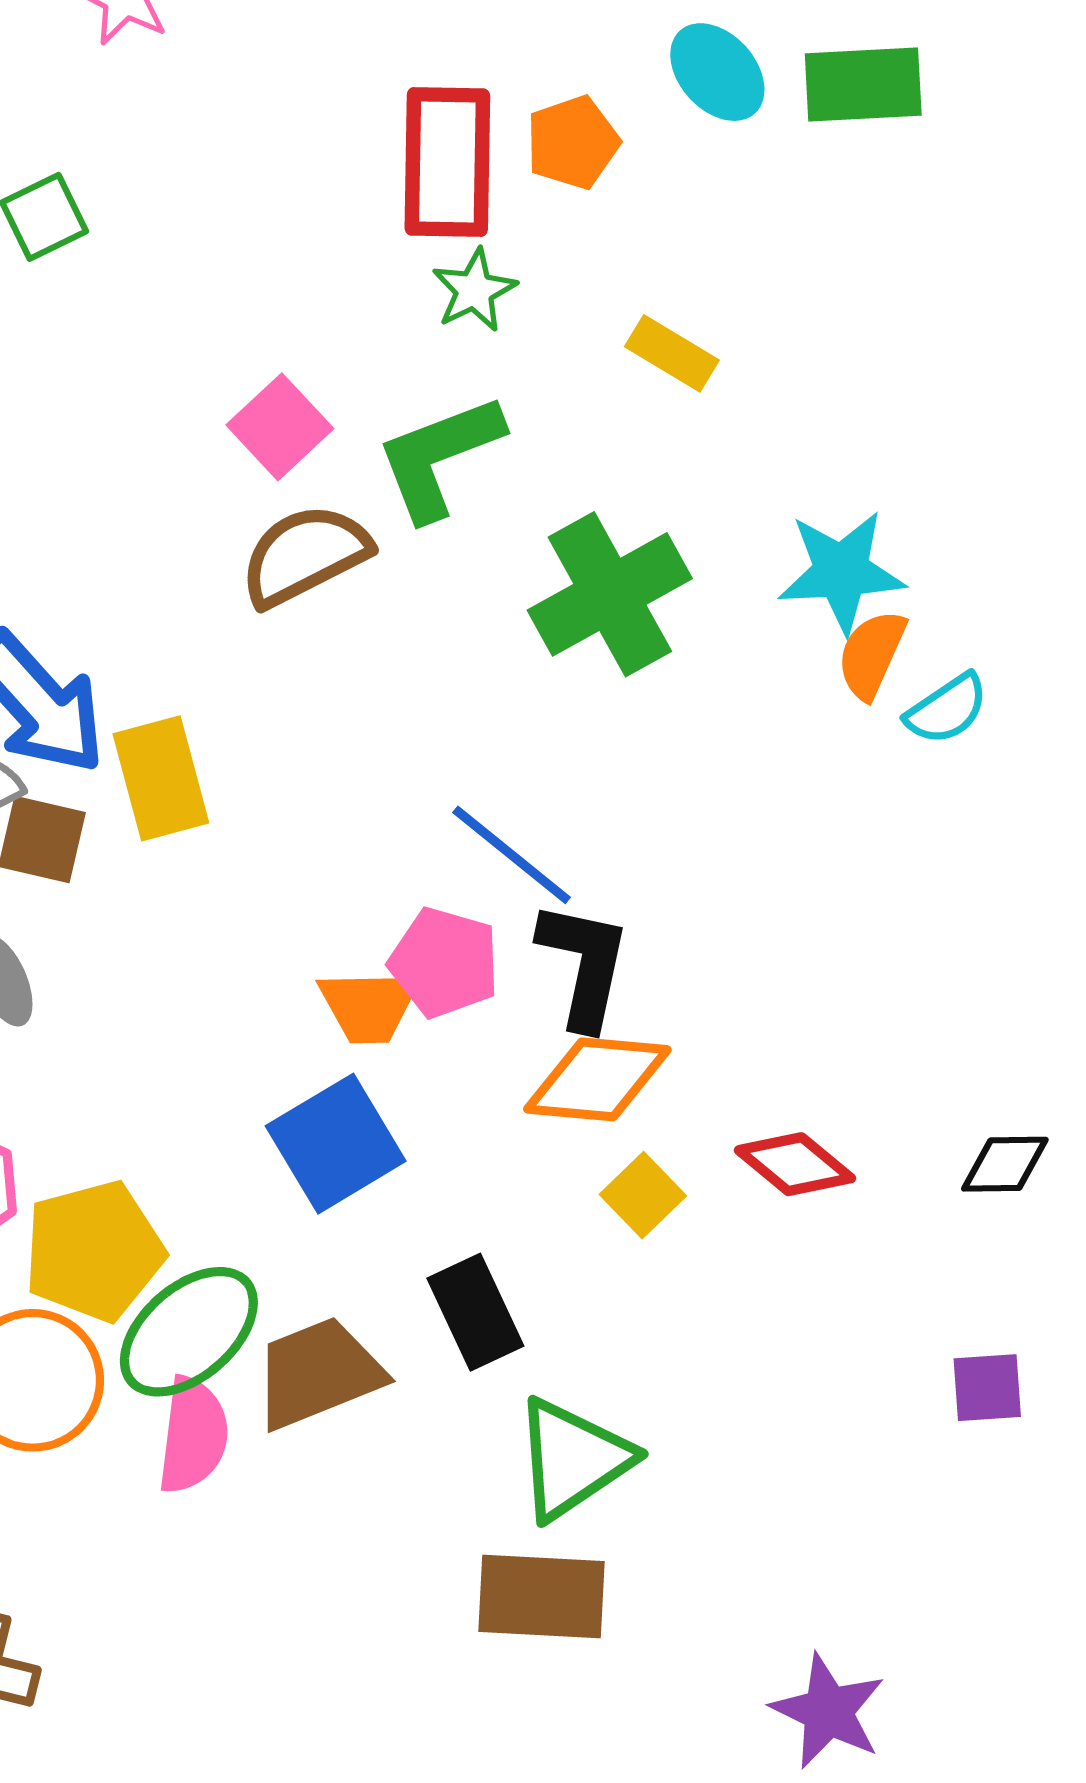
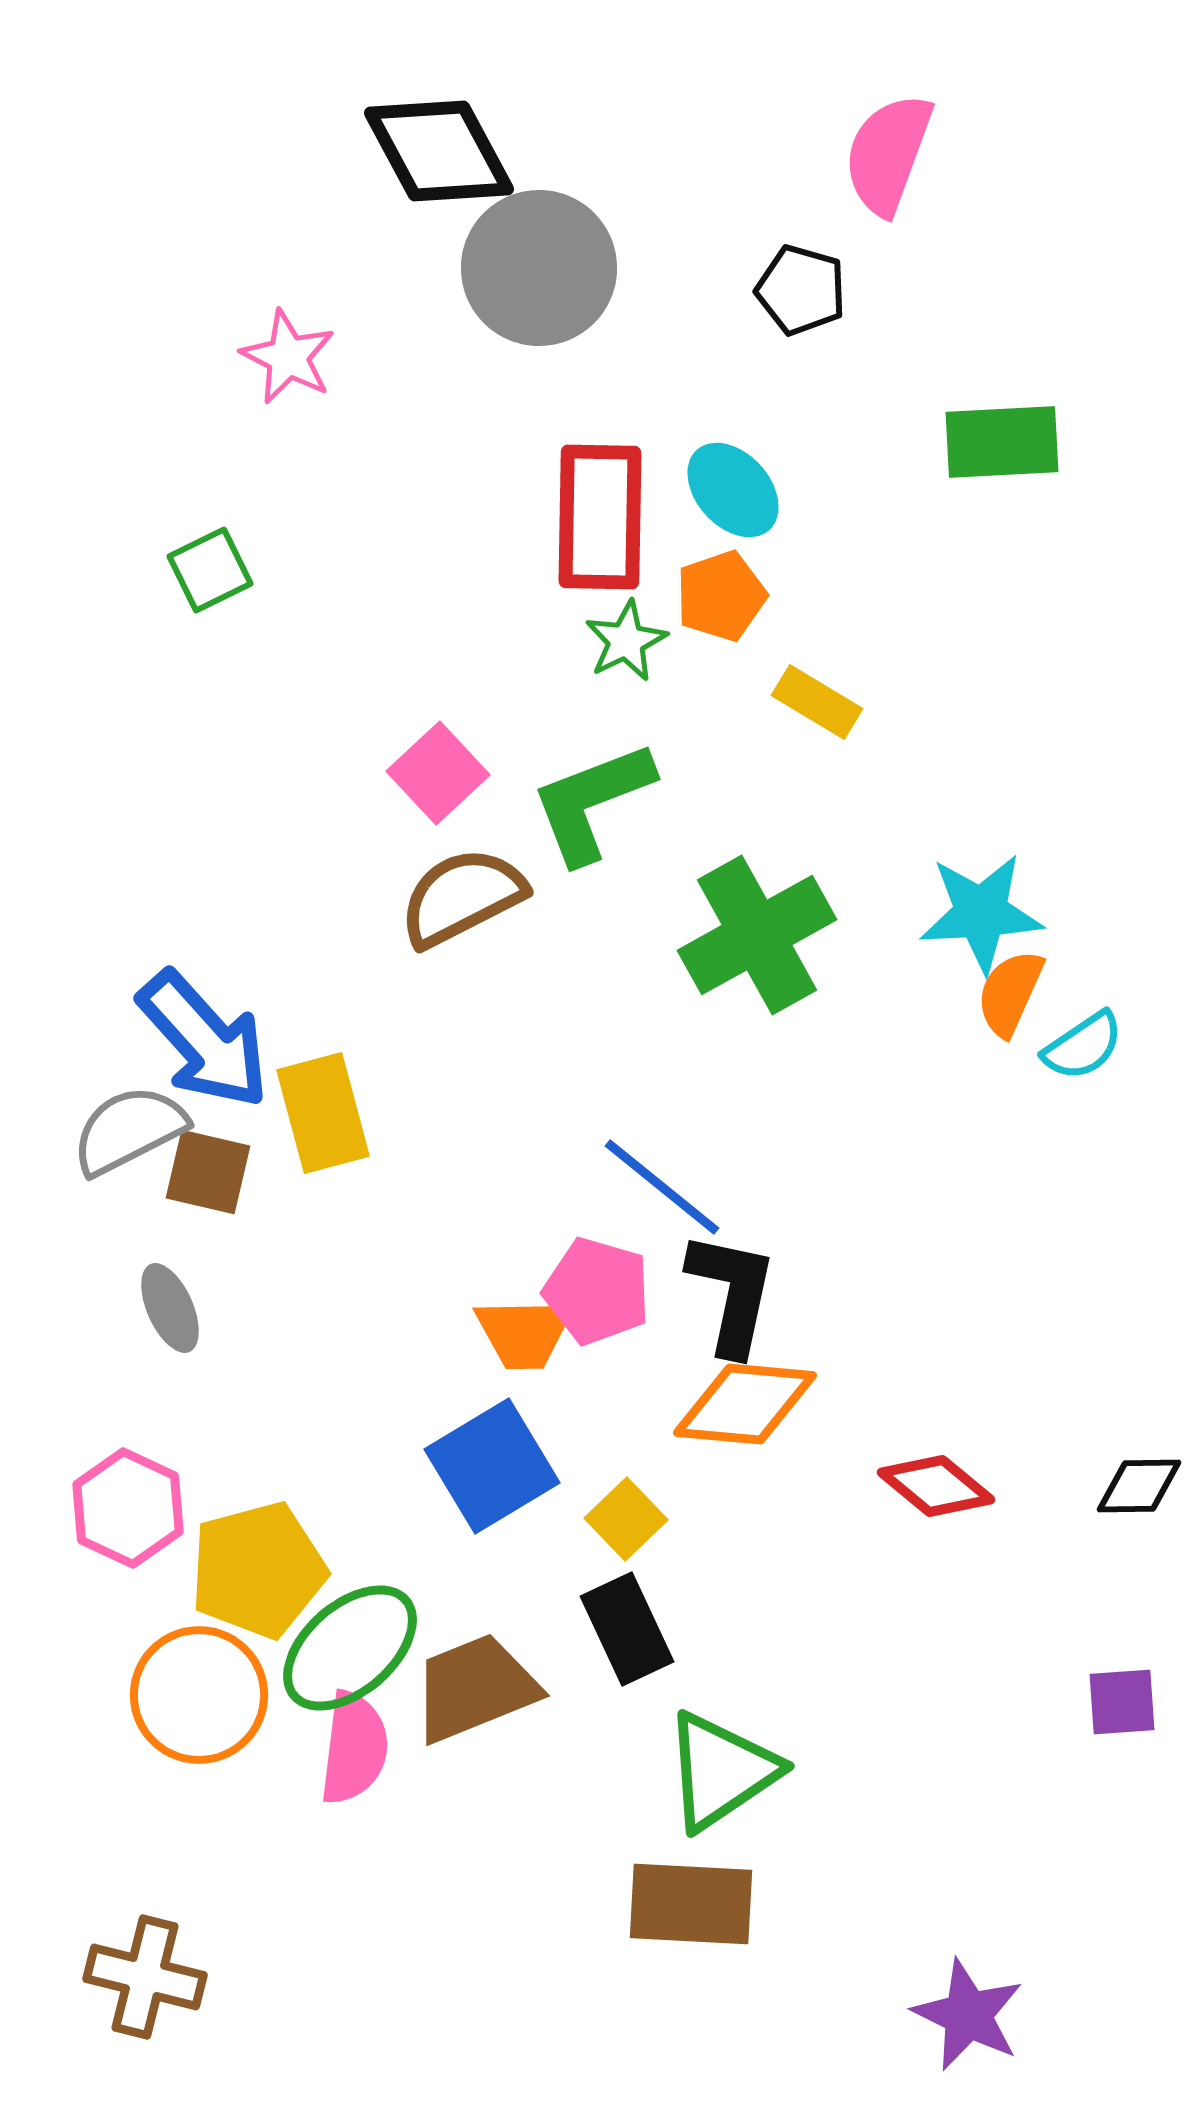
cyan ellipse: (717, 72) -> (733, 490), moved
orange pentagon: (573, 142) -> (721, 596), moved
yellow square: (643, 1195) -> (626, 1519), moved

